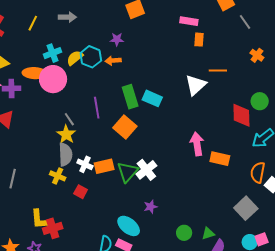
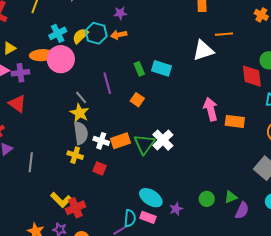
white triangle: (196, 85) -> (203, 51), turned 30
green rectangle: (130, 97) -> (139, 69), size x0.6
orange square: (125, 127) -> (137, 100), size x0.6
purple star: (151, 207) -> (176, 209), moved
yellow L-shape: (39, 219) -> (61, 200), turned -35

